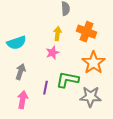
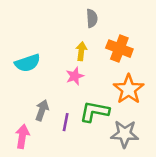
gray arrow: (20, 72) -> (42, 110), moved
pink arrow: (22, 100) -> (22, 136), moved

